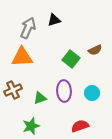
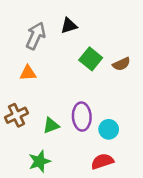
orange triangle: (22, 57) -> (28, 73), size x0.6
green square: (71, 59) -> (91, 59), moved
cyan circle: (92, 93) -> (109, 129), moved

